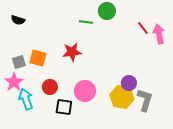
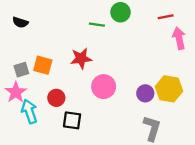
red line: (143, 28) -> (166, 17), moved, turned -64
pink circle: (85, 91) -> (104, 87), moved
yellow hexagon: (122, 97) -> (169, 89), moved
gray L-shape: (145, 100) -> (152, 128), moved

